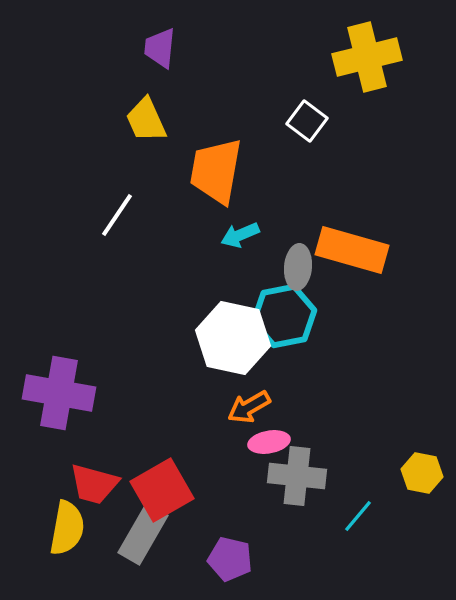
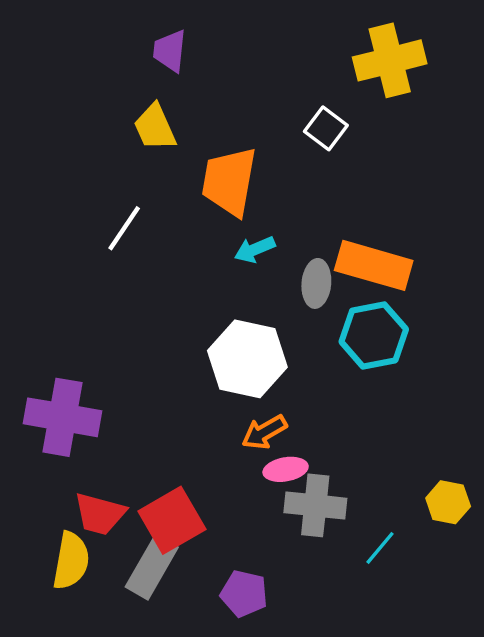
cyan hexagon: (284, 316) -> (374, 335), moved

